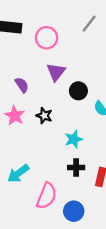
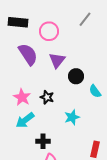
purple semicircle: (22, 85) -> (28, 54), moved, size x1.6
black cross: (76, 168) -> (43, 141), moved
cyan arrow: (18, 173) -> (25, 120), moved

